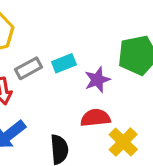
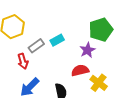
purple star: (97, 80) -> (87, 50), moved

